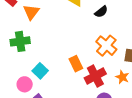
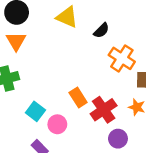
orange cross: (106, 46) -> (122, 58), moved
pink circle: (25, 84) -> (57, 124), moved

